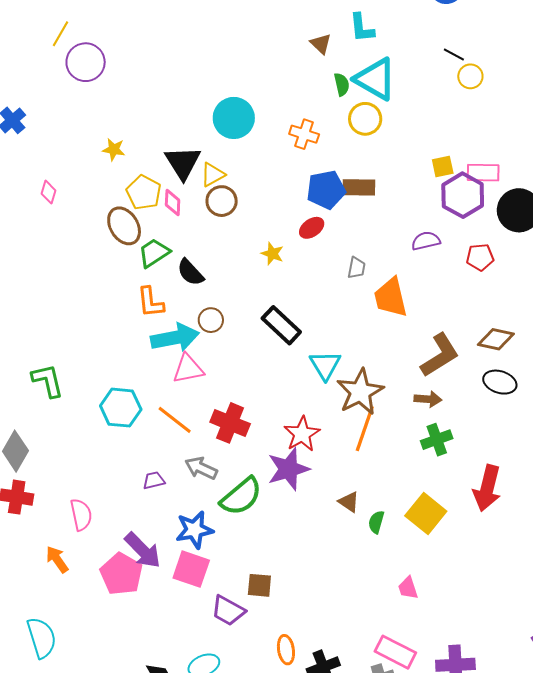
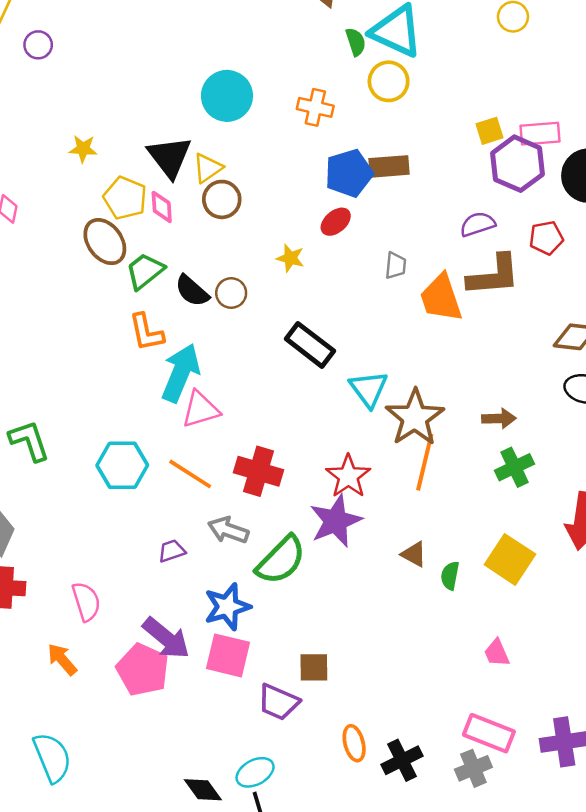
purple circle: (86, 62) -> (38, 45), size x0.6
brown circle: (211, 320) -> (231, 293), moved
cyan arrow: (175, 338) -> (181, 373), turned -51
brown L-shape: (440, 355) -> (494, 275), moved, turned 33

